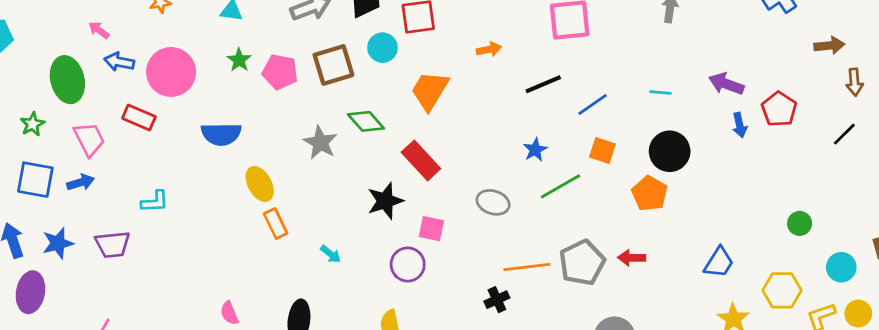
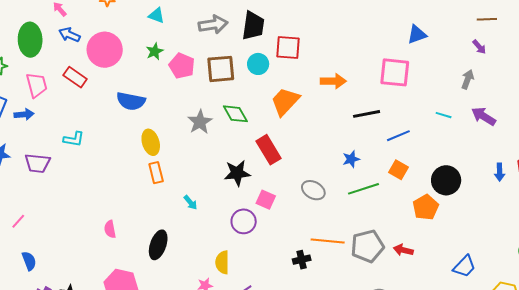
orange arrow: (489, 49) -> (333, 81), size x1.4
purple arrow: (726, 84) -> (484, 116), moved
cyan line: (661, 93) -> (444, 115), moved

